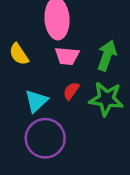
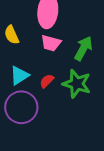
red semicircle: (71, 91) -> (47, 81), moved

